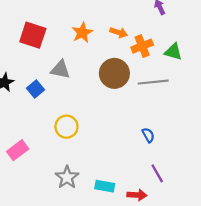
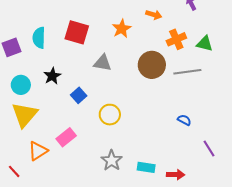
orange arrow: (119, 32) -> (154, 15), moved
blue square: (36, 89) -> (79, 95), moved
blue semicircle: (148, 135) -> (184, 120), turned -32
purple line: (157, 173) -> (209, 149), moved

